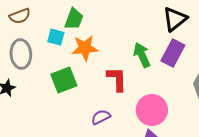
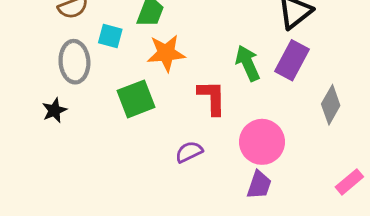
cyan square: (56, 37) -> (110, 36), moved

